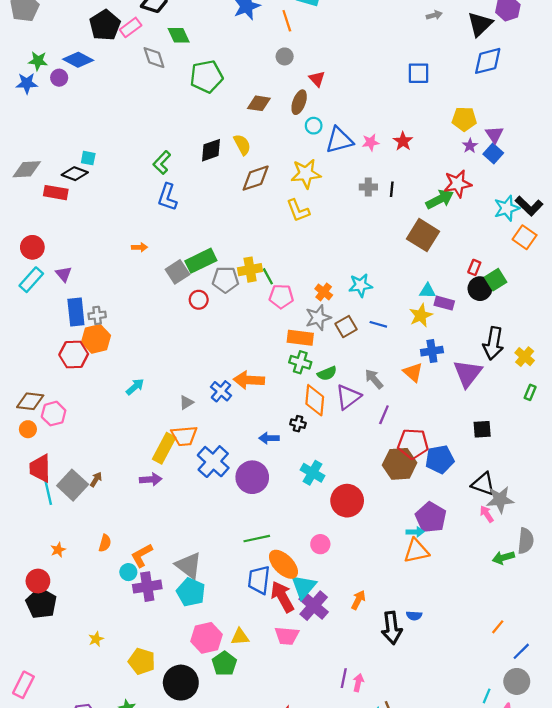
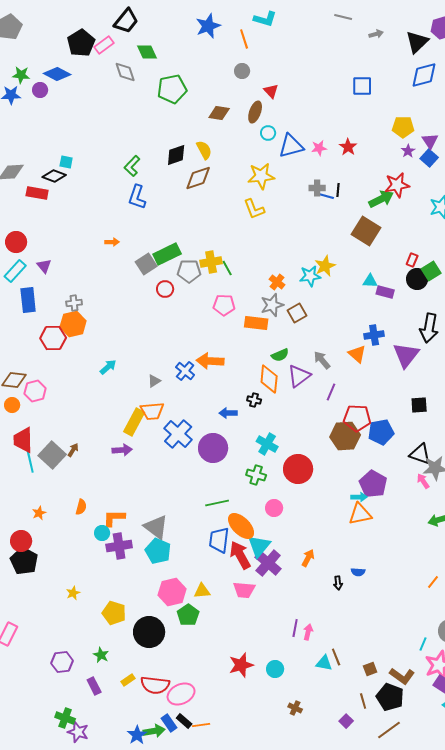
brown diamond: (256, 178) -> (198, 178), moved
pink pentagon: (281, 296) -> (224, 305), moved
blue rectangle: (76, 312) -> (28, 300), moved
yellow star: (421, 315) -> (325, 266), moved
blue line: (378, 324) -> (326, 196), moved
green cross: (300, 362) -> (256, 475), moved
orange L-shape: (142, 555) -> (114, 518), turned 30
black arrow: (392, 628) -> (338, 583), size x0.5

